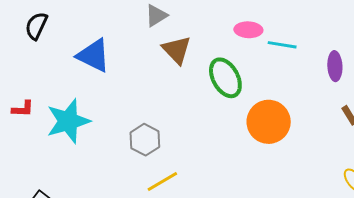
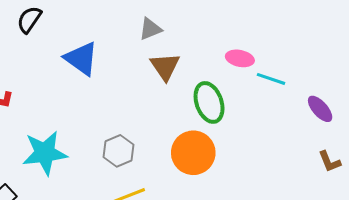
purple ellipse: (335, 66) -> (320, 109), turned -48
cyan star: (68, 121) -> (45, 153), moved
orange circle: (269, 122) -> (193, 153), moved

